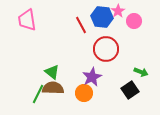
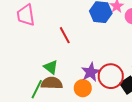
red line: (81, 25) -> (65, 35), moved
red circle: (106, 49) -> (111, 76), moved

